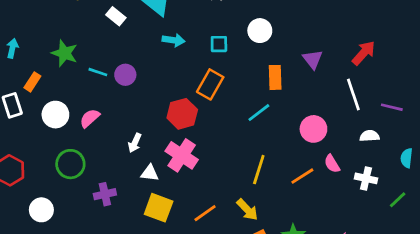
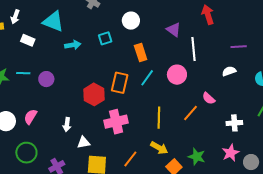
red arrow: (364, 53) -> (208, 15), turned -42
cyan line: (98, 72) -> (23, 73), moved
orange rectangle: (275, 77) -> (141, 52), moved
orange rectangle: (210, 84) -> (120, 83), moved
white line: (353, 95) -> (194, 49), moved, turned 30
pink circle: (313, 129) -> (177, 75), moved
pink cross: (182, 155) -> (116, 122), moved, turned -30
white cross: (366, 178) -> (234, 123), moved

